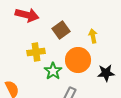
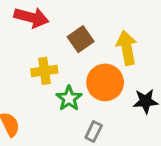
yellow arrow: (93, 36) -> (127, 48), size x1.6

